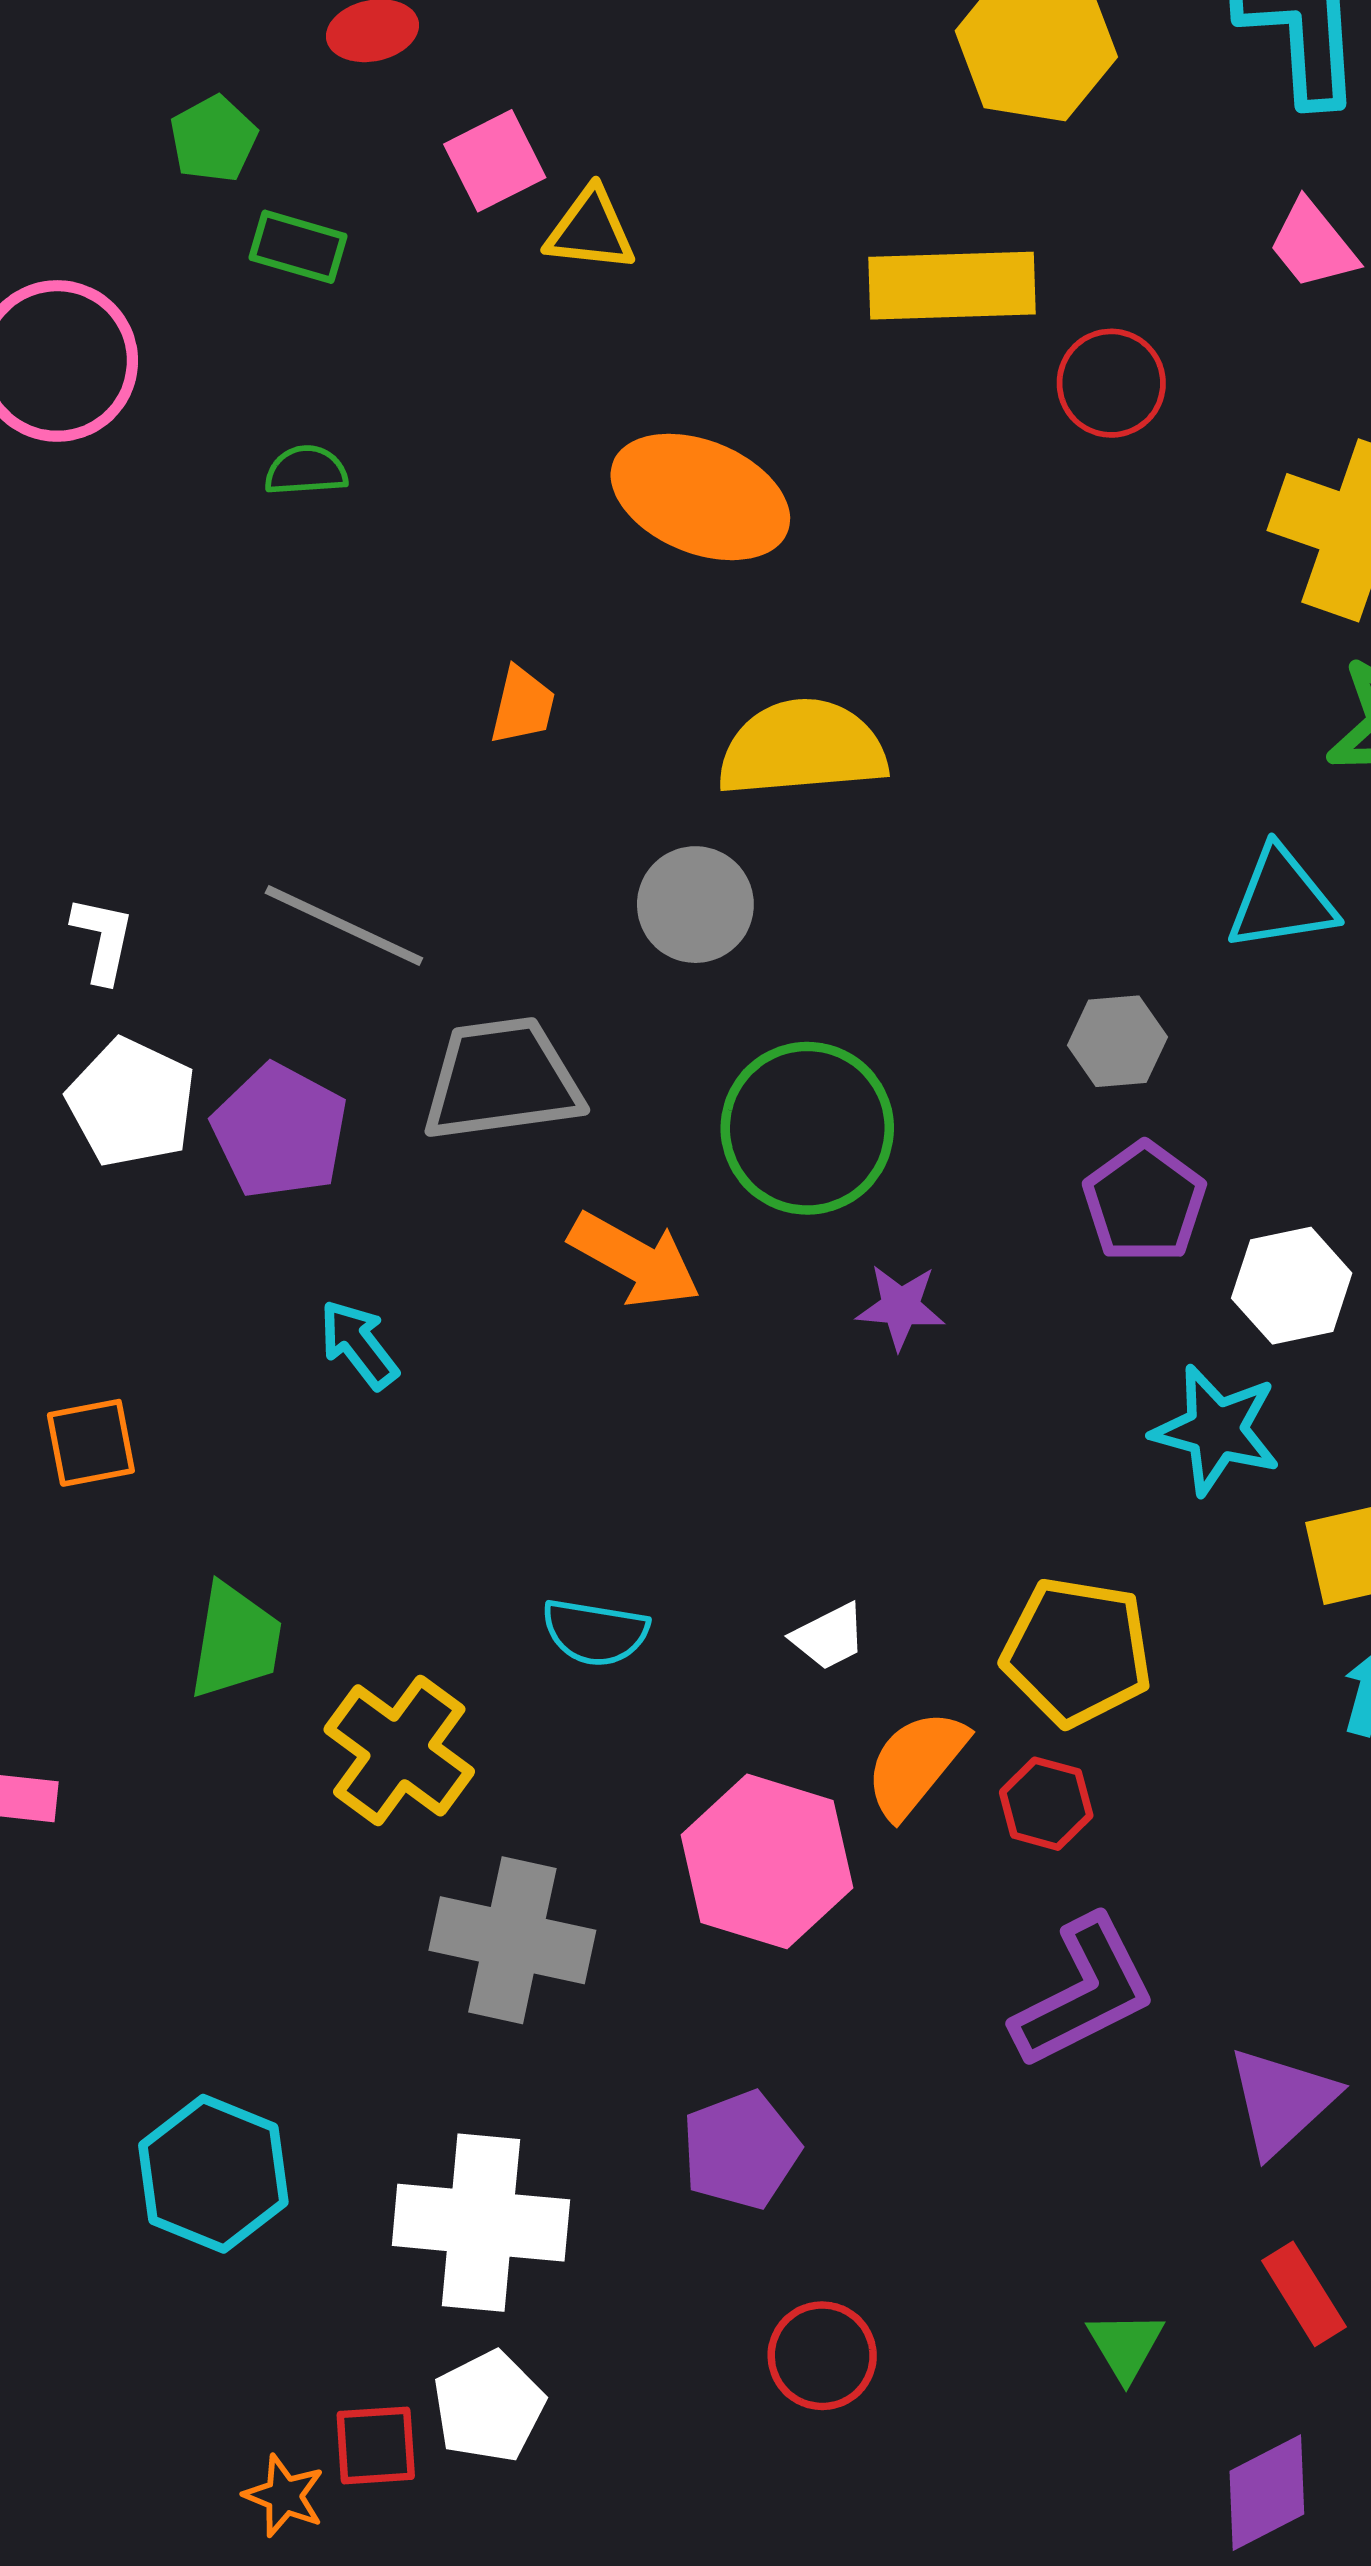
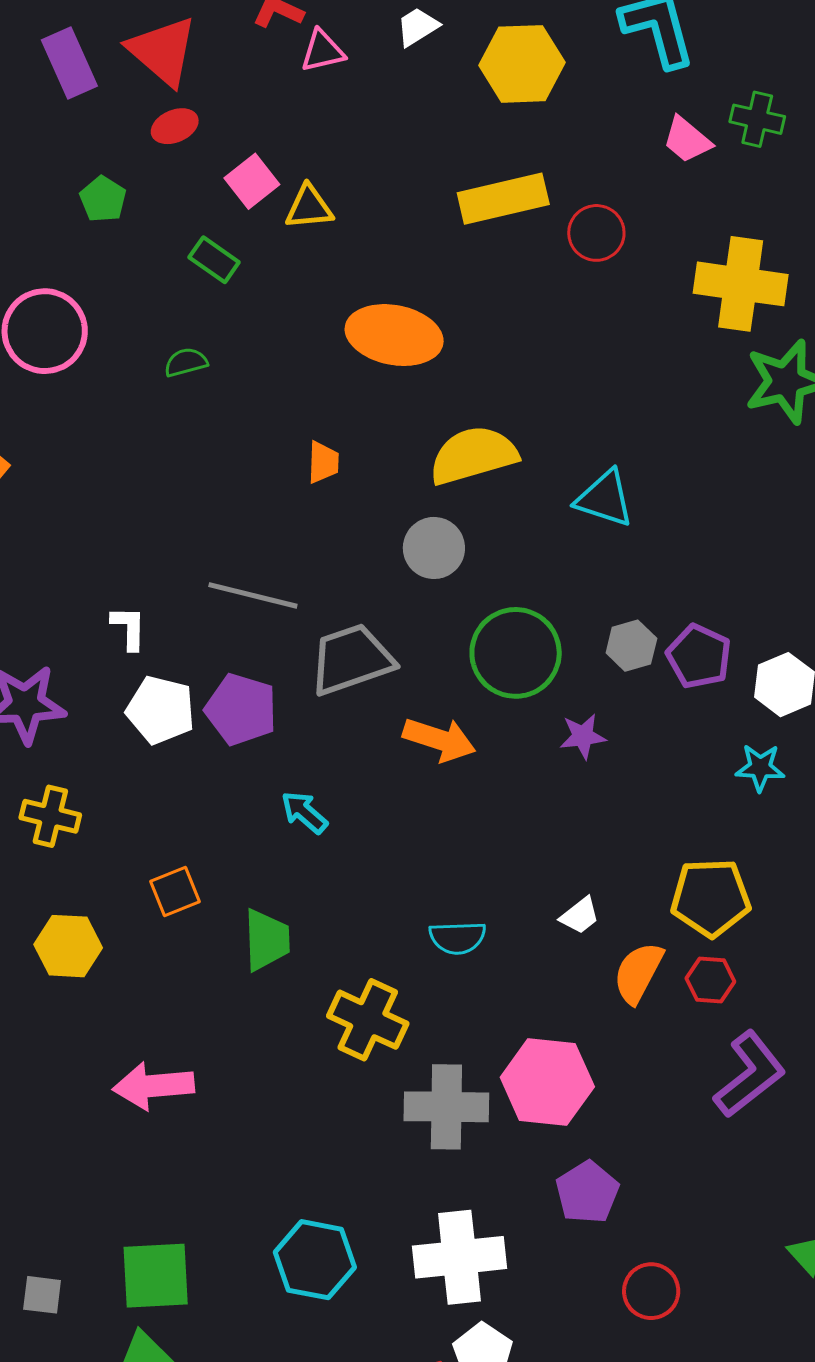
green rectangle: (298, 247) -> (214, 260), moved, turned 30
cyan triangle: (1282, 899) -> (605, 499), moved, turned 38
gray hexagon: (1117, 1041) -> (631, 646), moved
cyan star: (1216, 1430) -> (760, 768), size x0.7
green trapezoid: (235, 1641) -> (267, 940), moved
pink hexagon: (767, 1861) -> (547, 1082), moved

